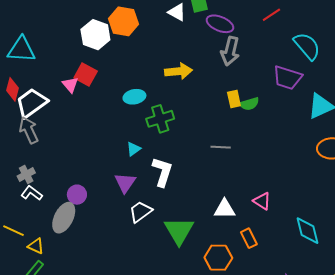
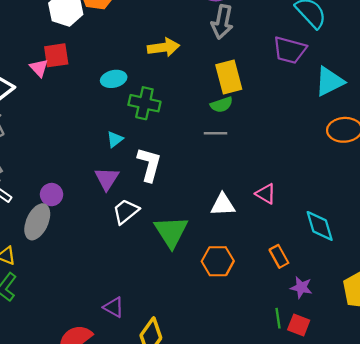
red square: (86, 75) -> (56, 55), turned -35
yellow rectangle: (234, 99) -> (229, 77), size x1.6
green semicircle: (249, 104) -> (221, 105), moved
green cross: (160, 119) -> (144, 103), turned 32
orange rectangle: (249, 238) -> (279, 256), moved

